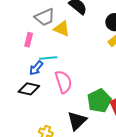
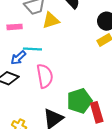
yellow triangle: (62, 29) -> (51, 20), turned -48
pink rectangle: (29, 40) -> (15, 27), turned 64

